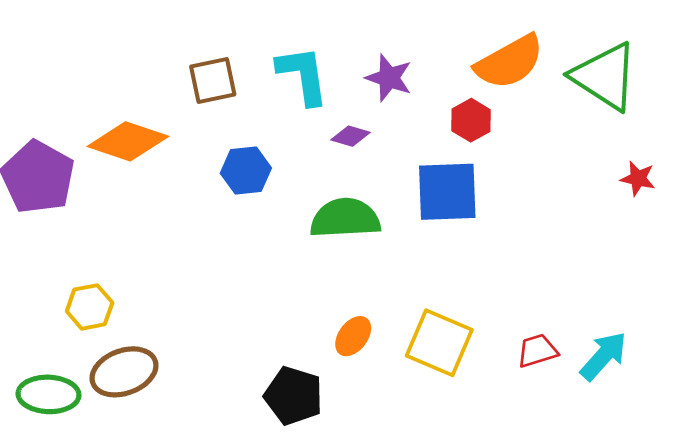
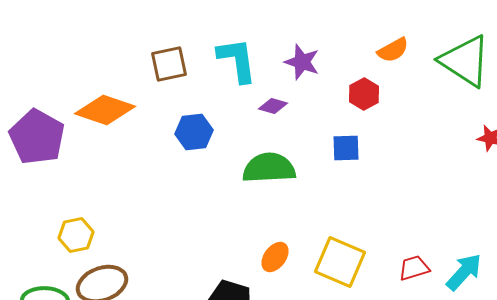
orange semicircle: (509, 62) -> (393, 50), size x0.6
blue square: (447, 192) -> (346, 148), size x0.6

